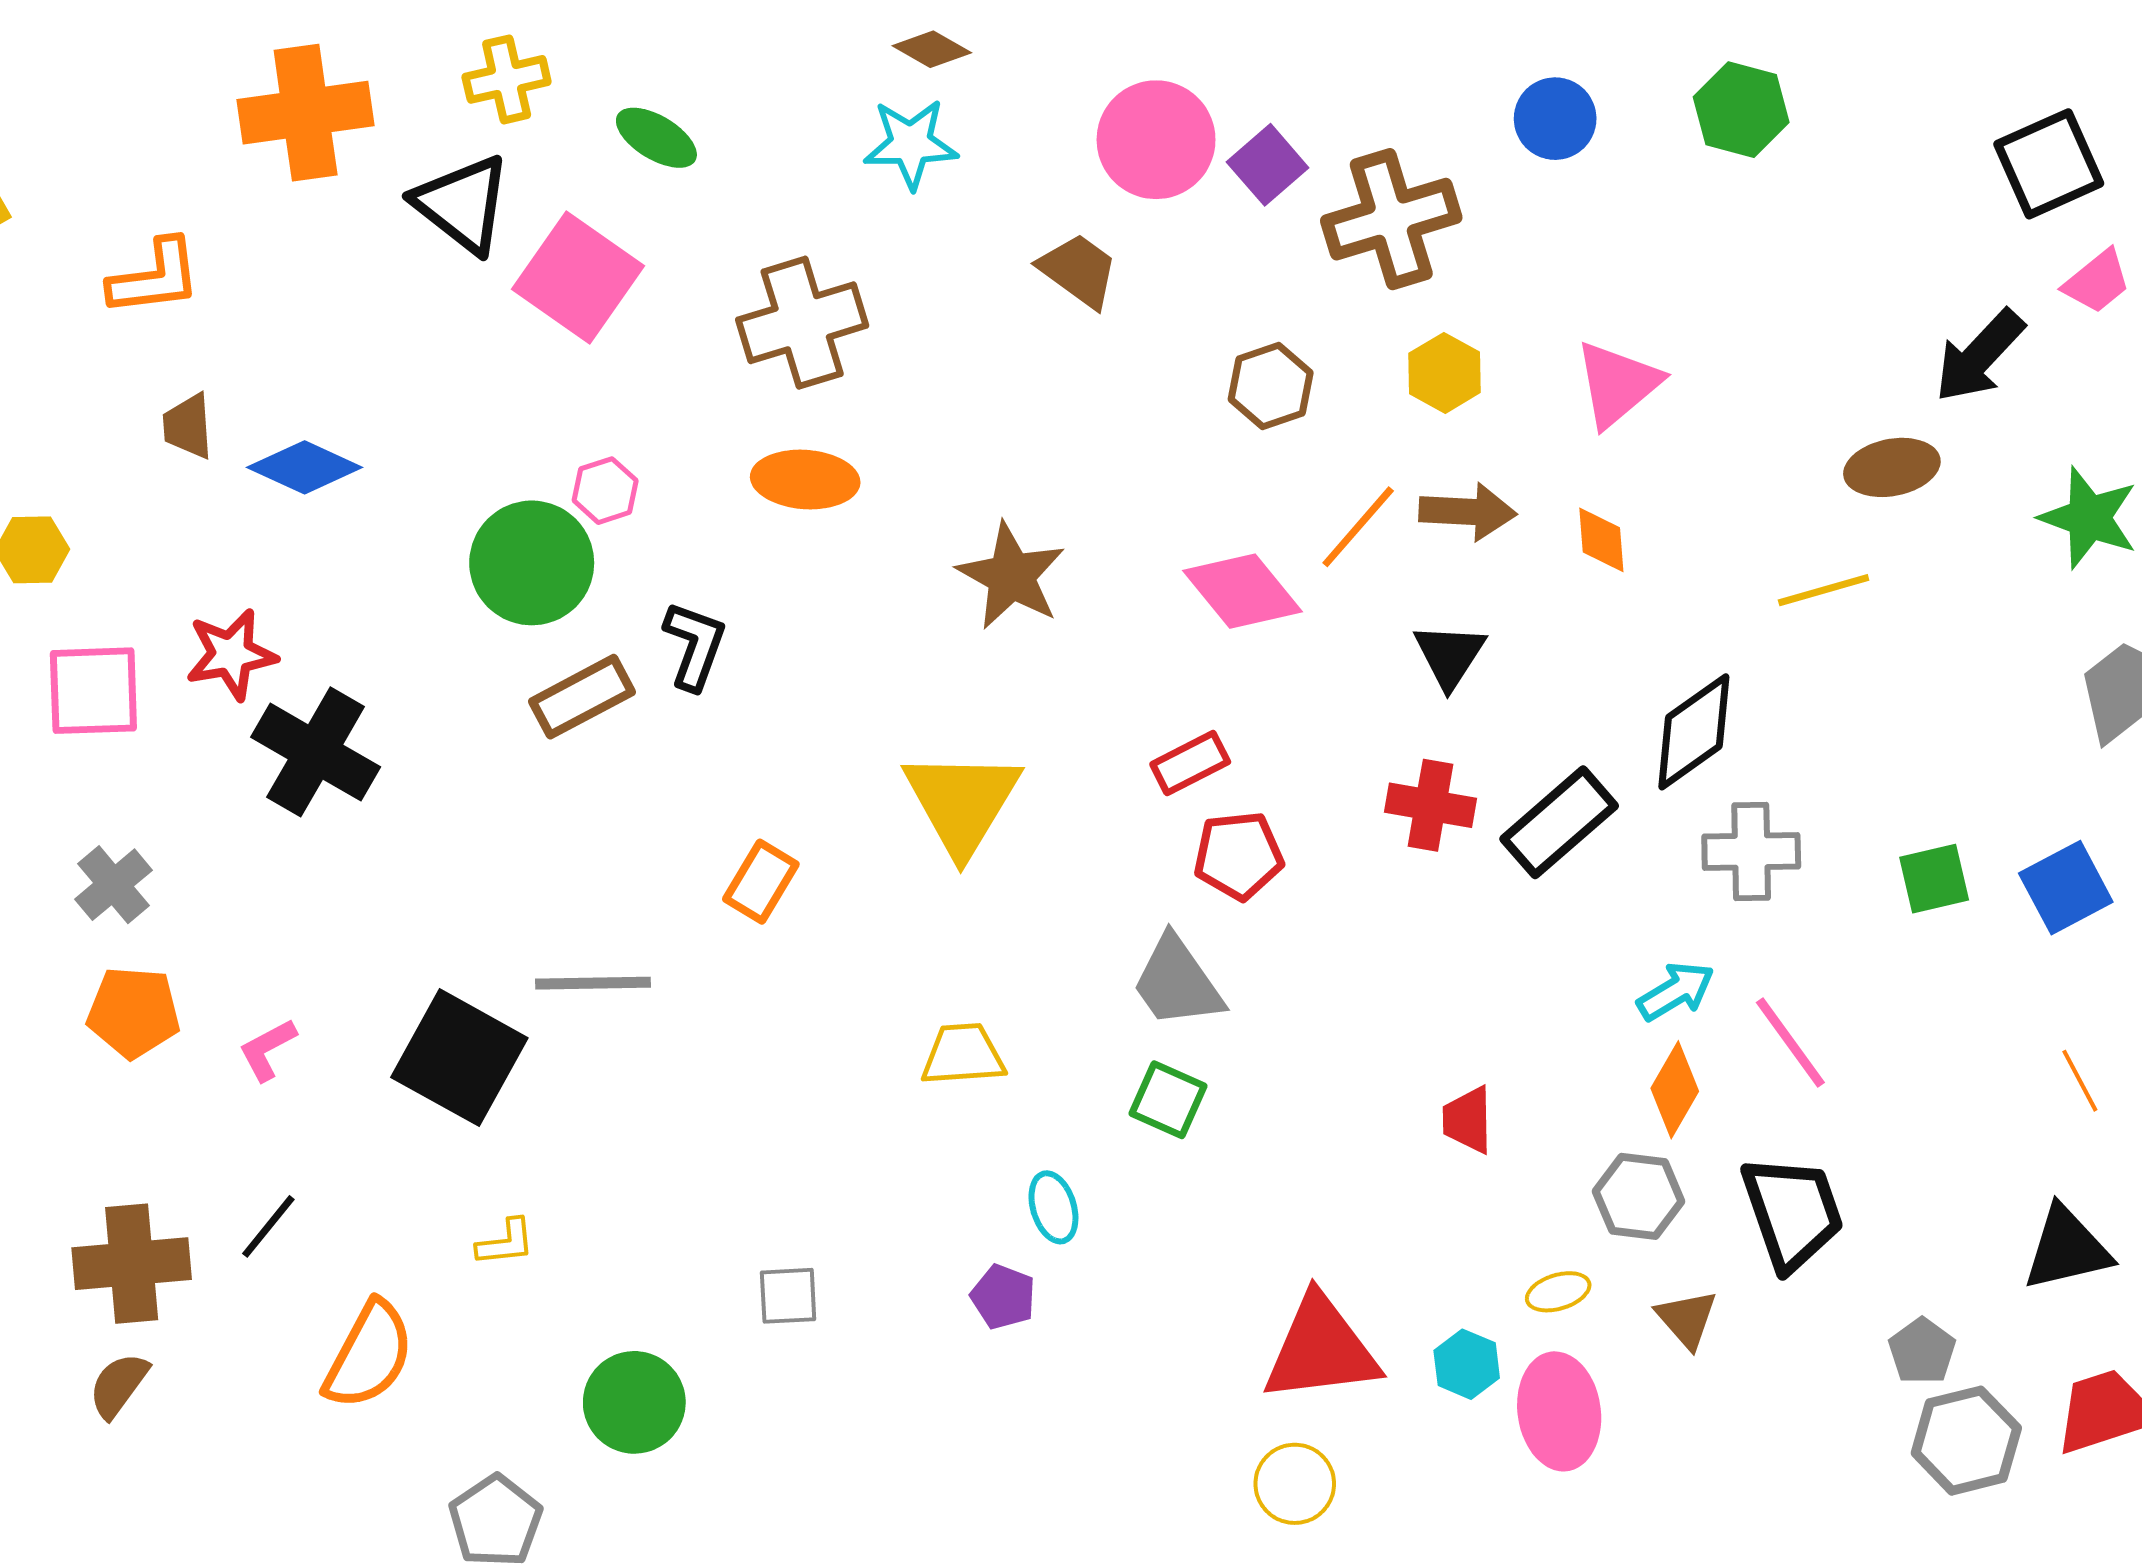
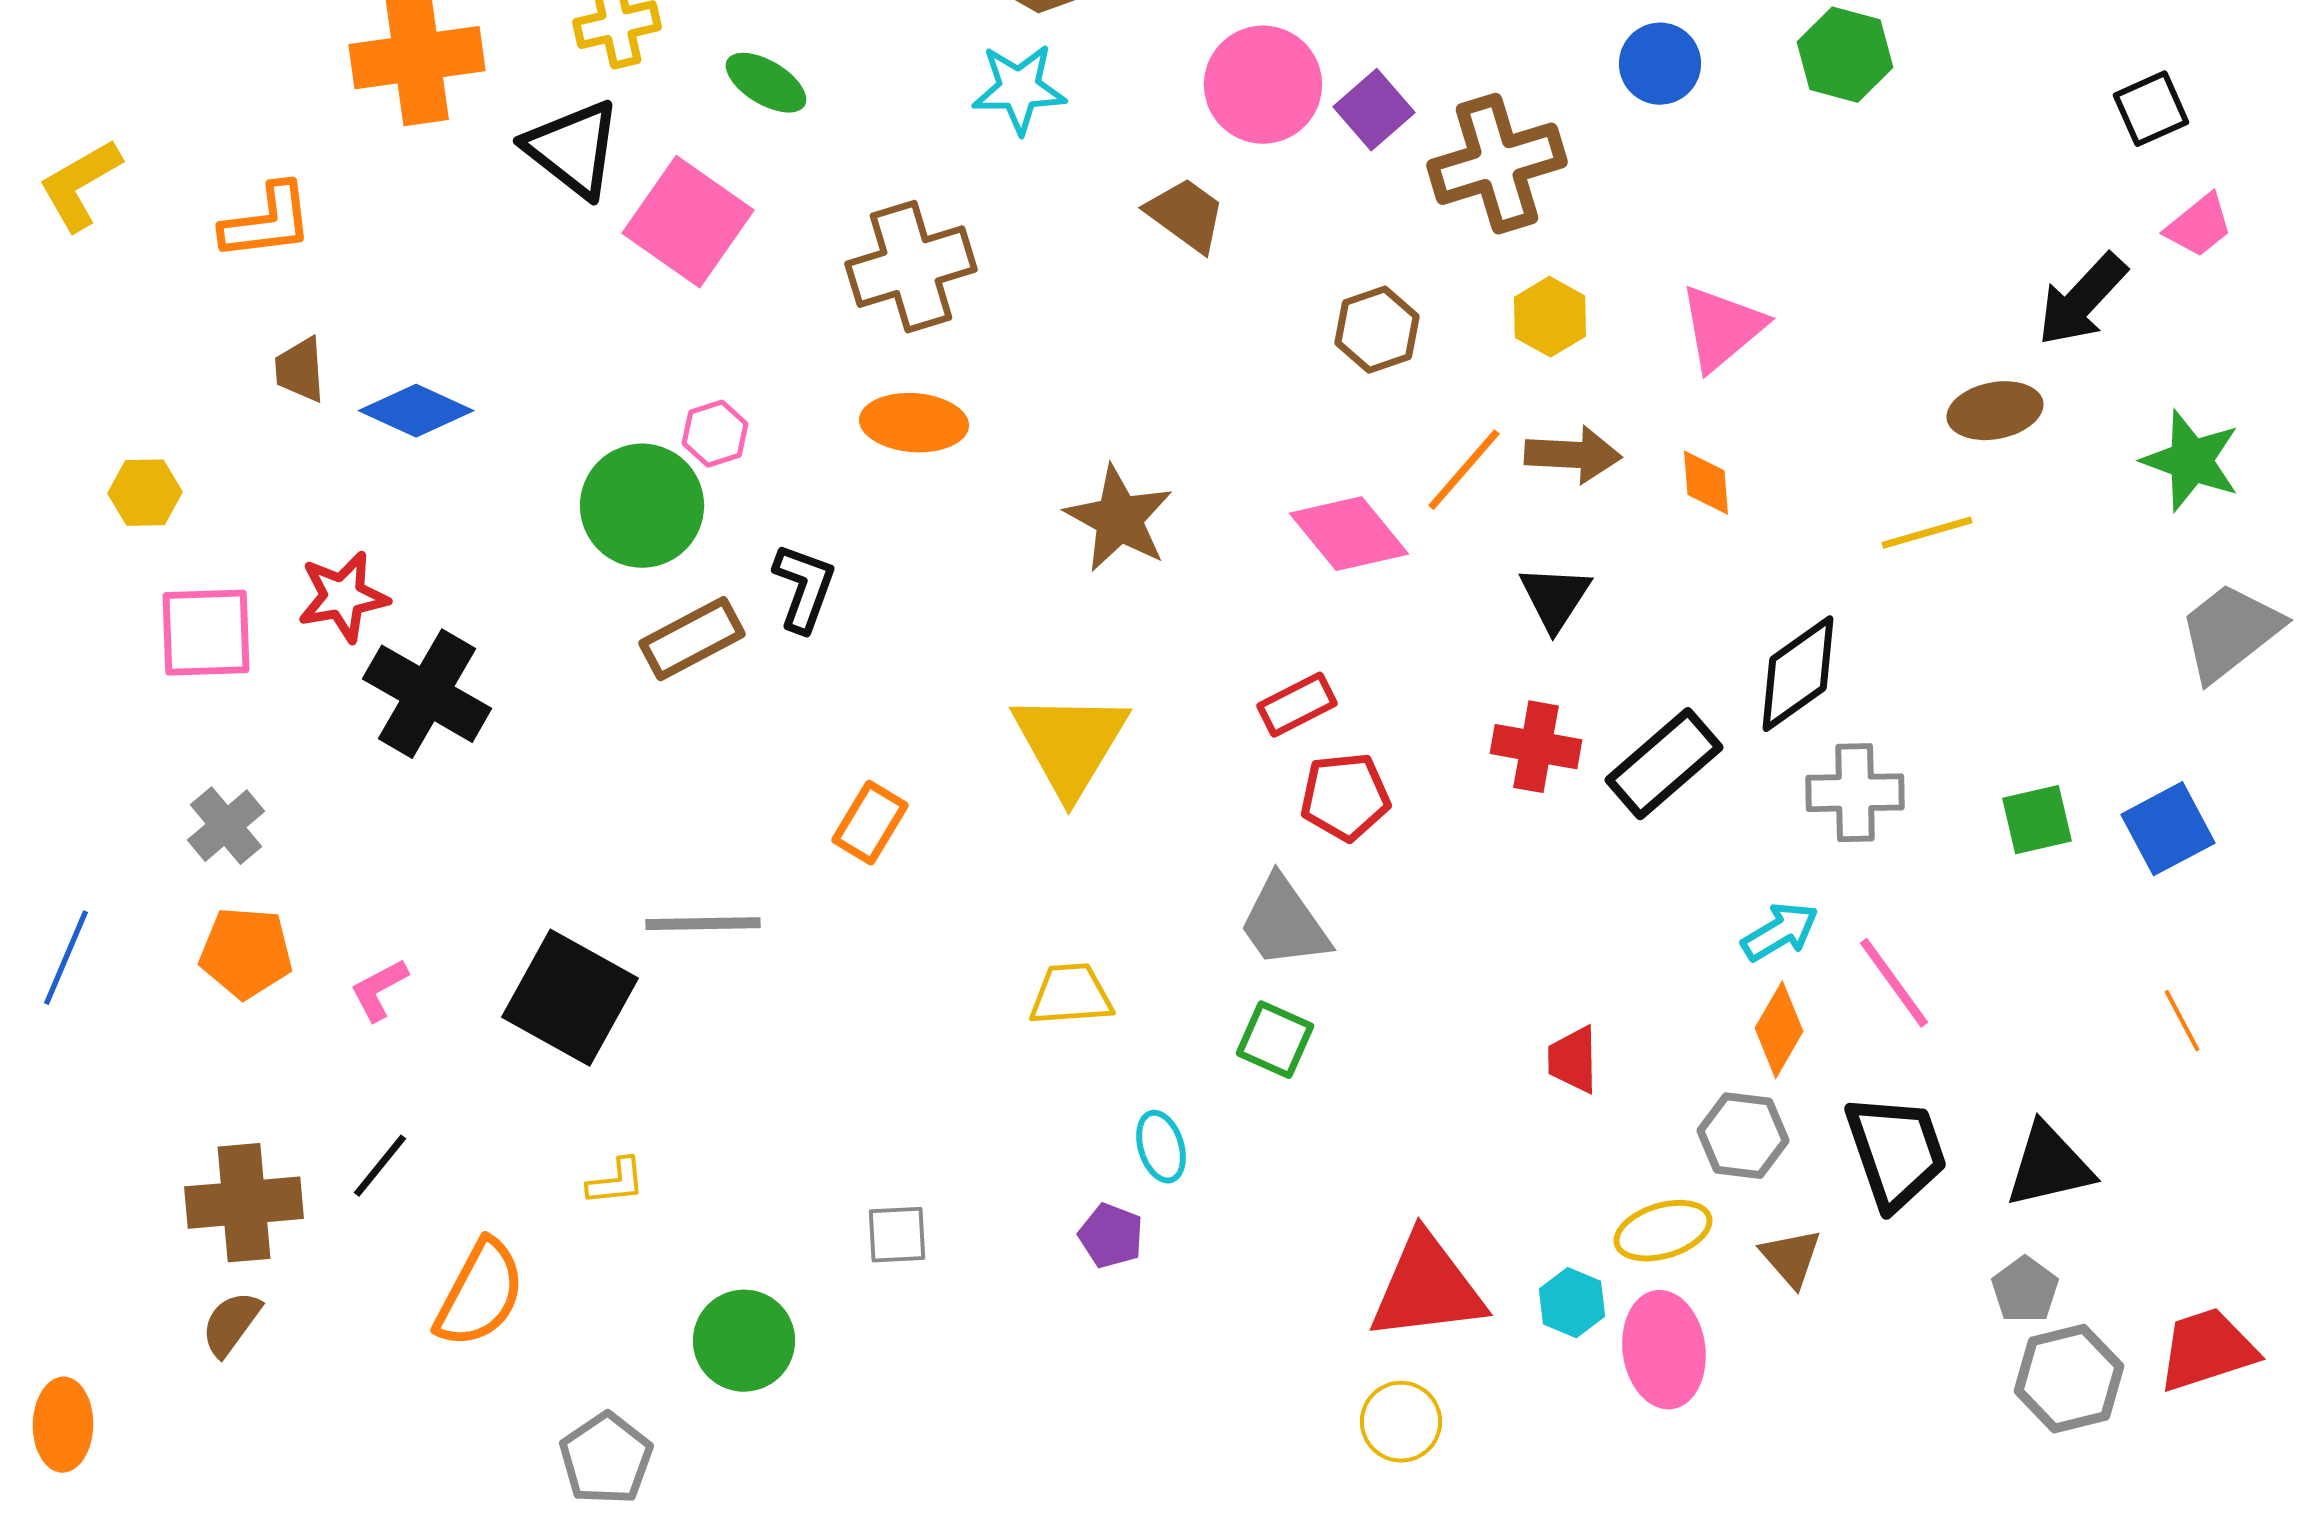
black square: (2049, 164) -> (2151, 109), size x0.7
black triangle: (2067, 1249) -> (2049, 1166), moved
yellow ellipse: (1558, 1292) -> (1663, 1231), size x1.5

